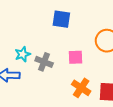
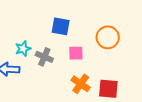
blue square: (61, 19) -> (61, 26), moved

